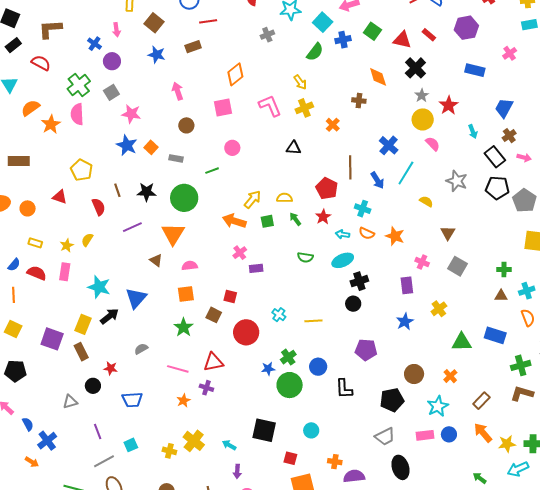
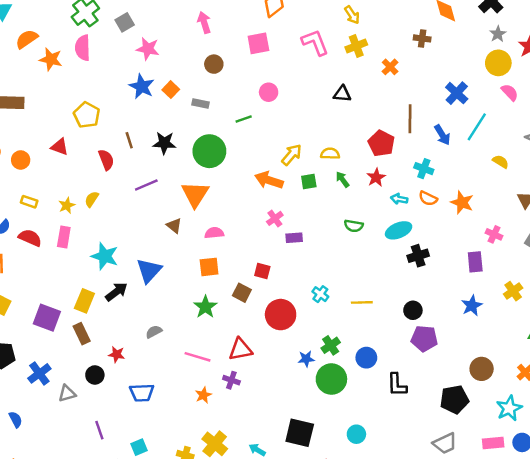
orange star: (51, 124) -> (51, 59), turned -30
black circle: (353, 304) -> (413, 310), moved
blue cross: (47, 441) -> (39, 373), moved

